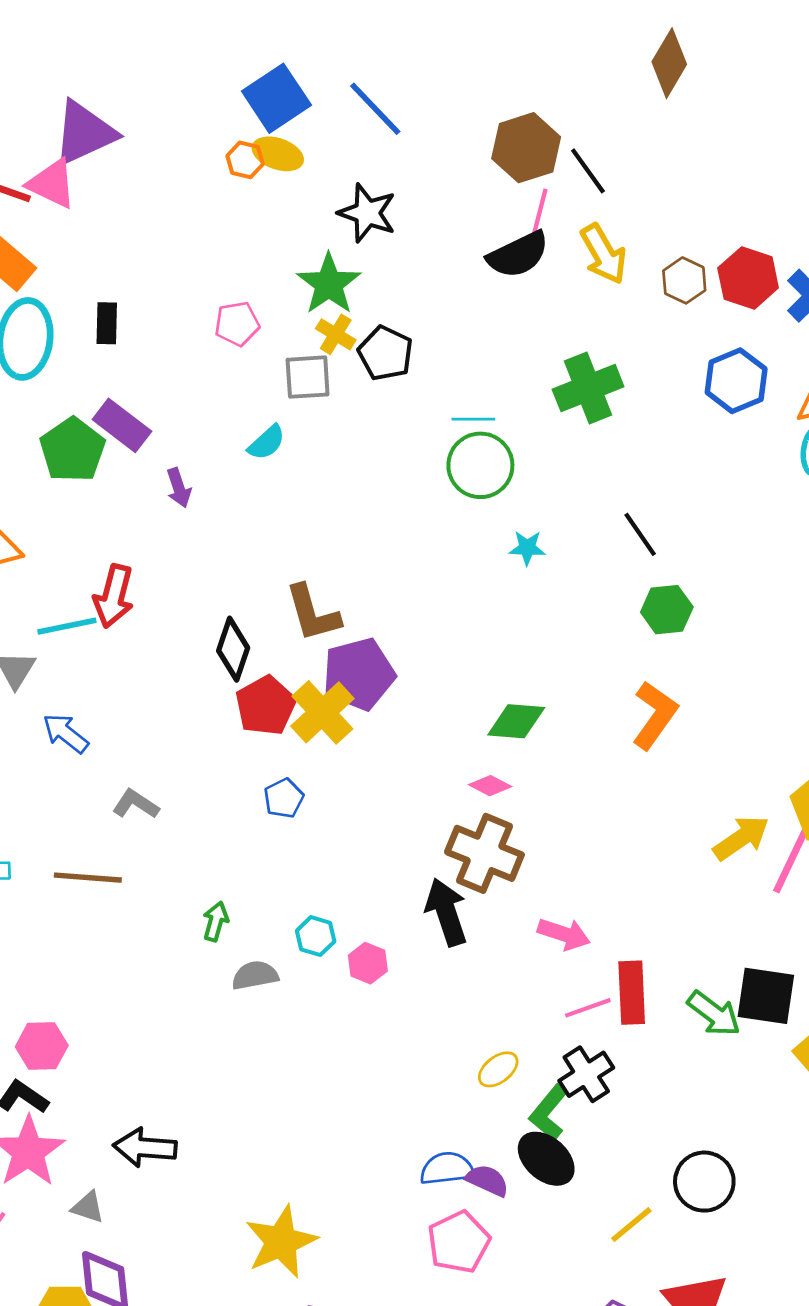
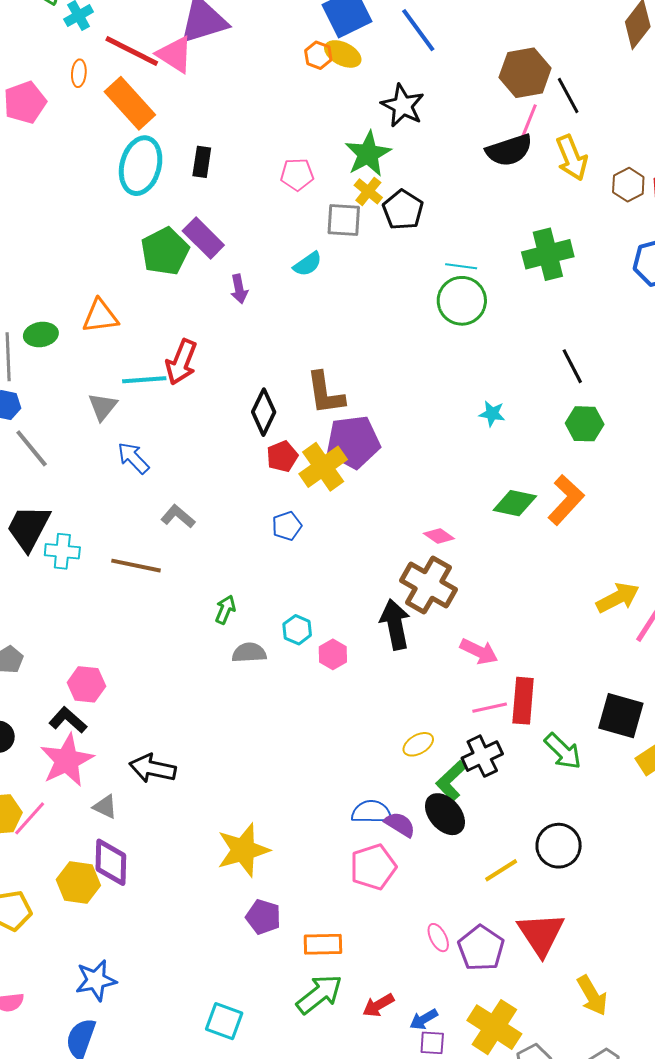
cyan star: (527, 548) -> (492, 414), moved
red pentagon: (266, 706) -> (282, 456), size x0.7
green diamond: (516, 721) -> (515, 503), moved
green arrow: (714, 1014) -> (563, 751), moved

